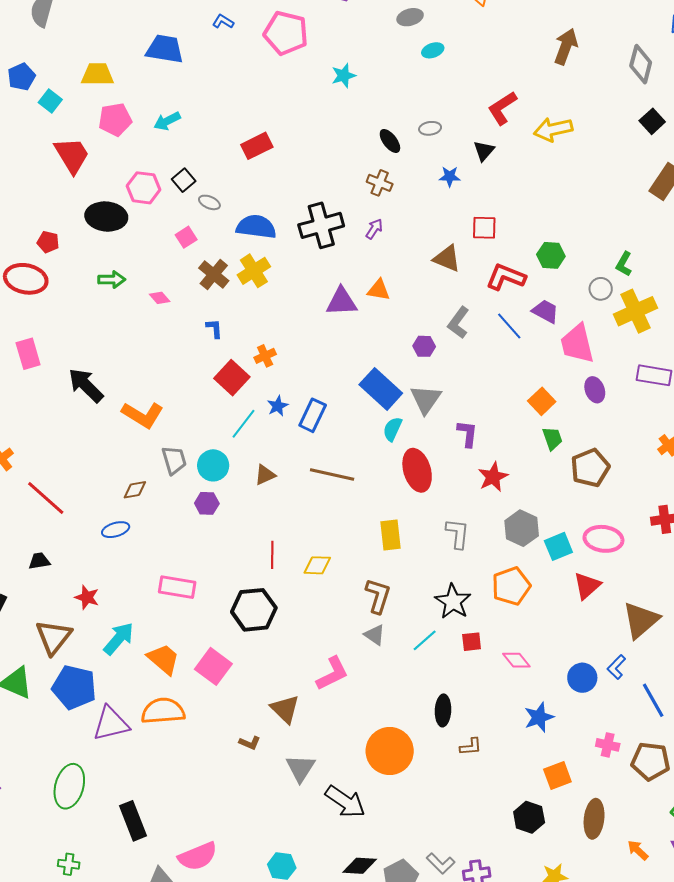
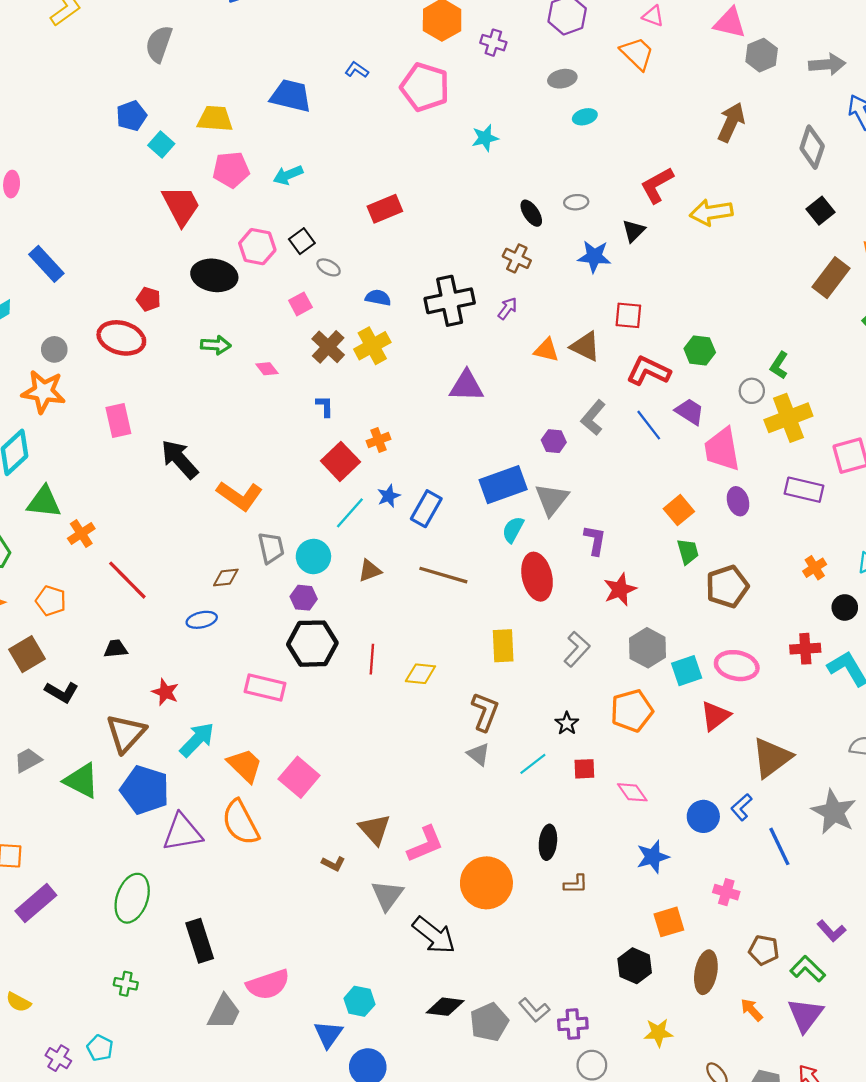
blue star: (450, 177) -> (594, 257), size x1.4
blue semicircle: (256, 227) -> (378, 298), size x0.6
orange triangle: (379, 290) -> (546, 350), moved
blue rectangle: (381, 389) -> (503, 485), turned -66
gray L-shape: (458, 534) -> (577, 649), turned 32
black star: (453, 602) -> (567, 723), size x0.6
black hexagon: (254, 610) -> (312, 644), moved
pink L-shape: (332, 673) -> (425, 844), moved
orange semicircle: (163, 711) -> (240, 822), turned -117
brown pentagon: (651, 761) -> (764, 950), moved, size x0.7

